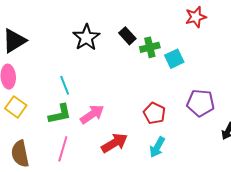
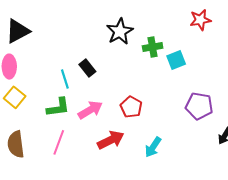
black rectangle: (127, 36) -> (87, 68), moved
black star: (86, 37) -> (120, 31), moved
red pentagon: (154, 113) -> (131, 107), moved

